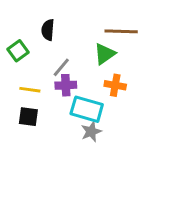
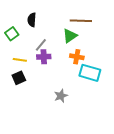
cyan rectangle: (87, 109) -> (90, 73), moved
black square: (28, 117) -> (19, 78), turned -32
gray star: (91, 132) -> (61, 96), moved

